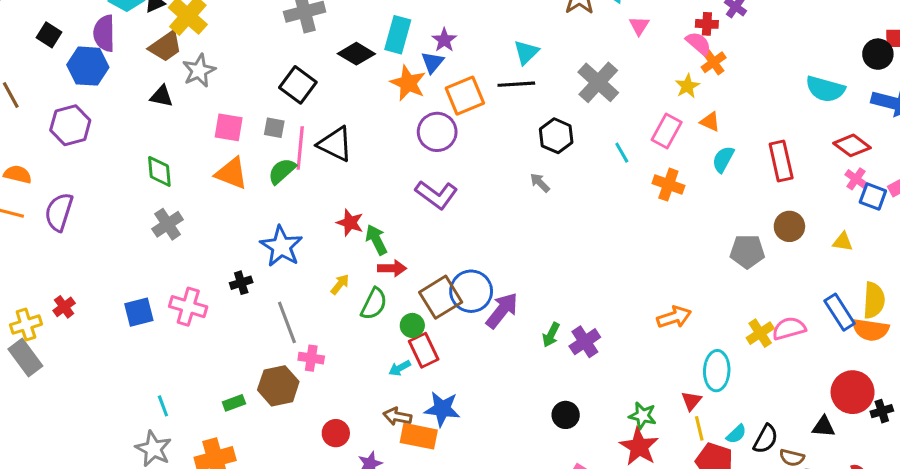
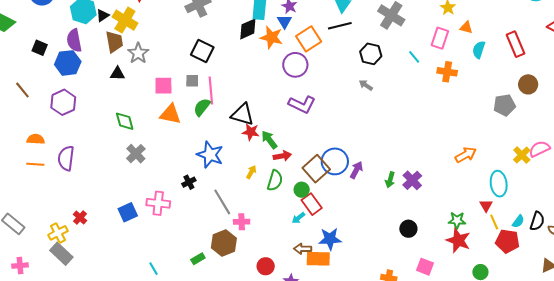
brown trapezoid: (166, 46) -> (114, 42), turned -55
black diamond: (356, 54) -> (248, 29), moved, turned -45
black triangle: (335, 144) -> (242, 114), moved
purple arrow: (502, 310) -> (356, 170), size x0.7

